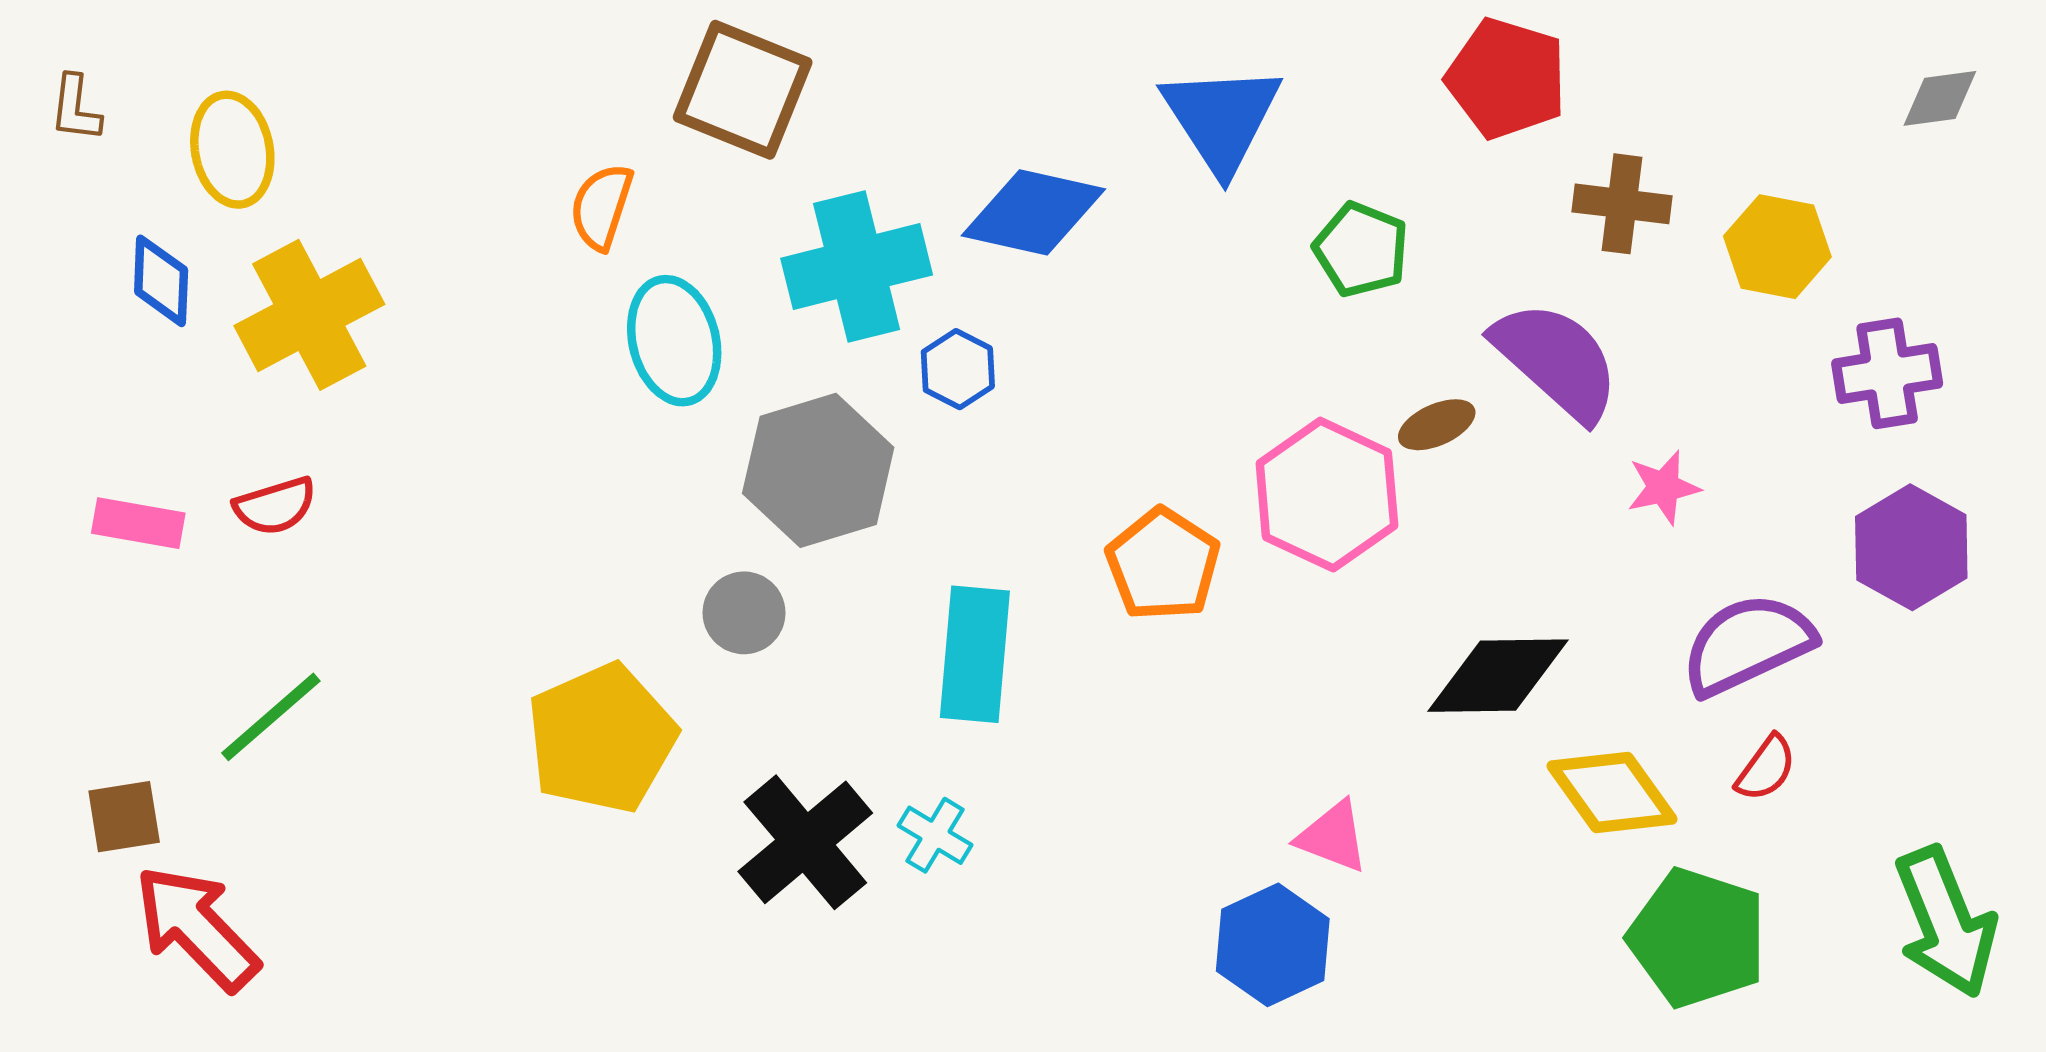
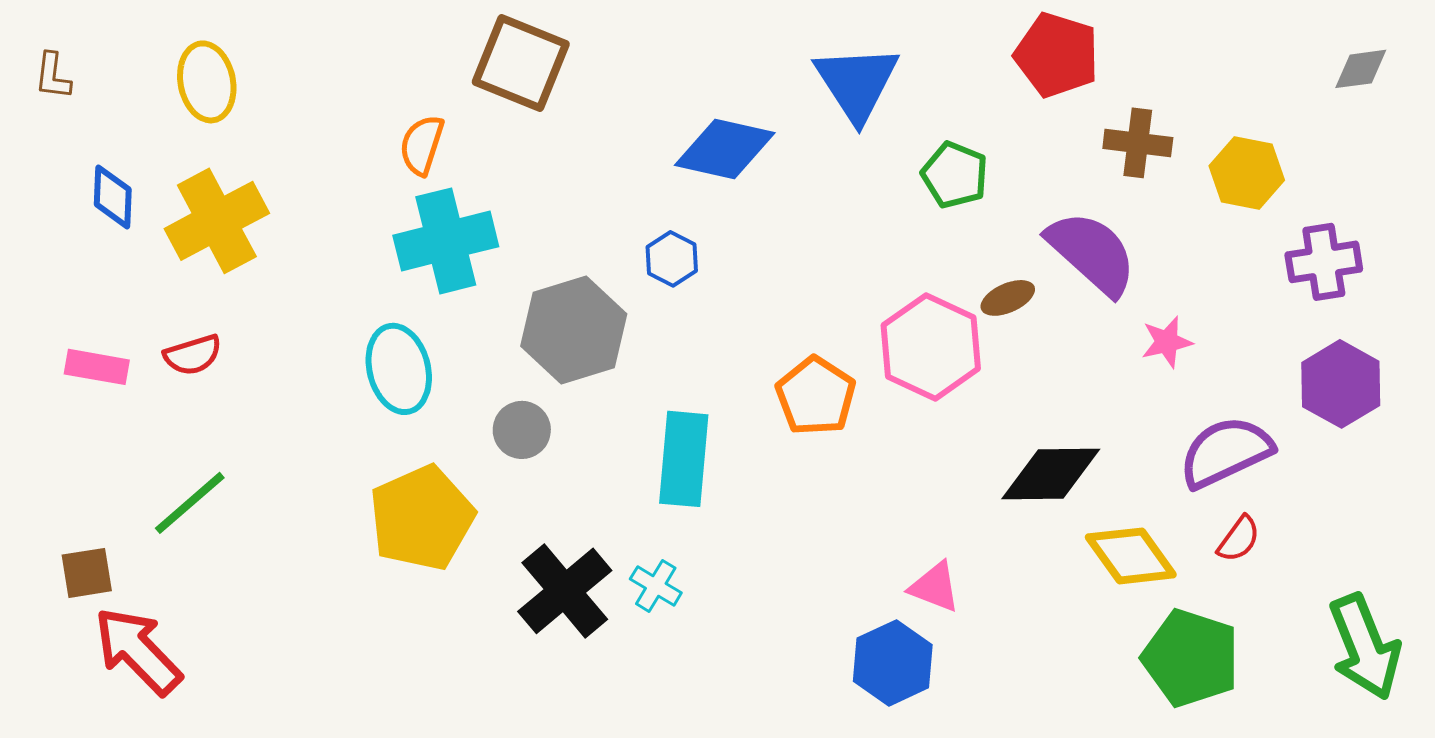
yellow ellipse: (232, 150) -> (207, 82), moved
cyan cross: (857, 267) -> (446, 241), moved
cyan ellipse: (674, 341) -> (399, 369), moved

